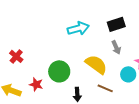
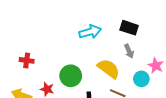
black rectangle: (116, 24) -> (129, 28), turned 36
red cross: (16, 56) -> (27, 60), turned -32

